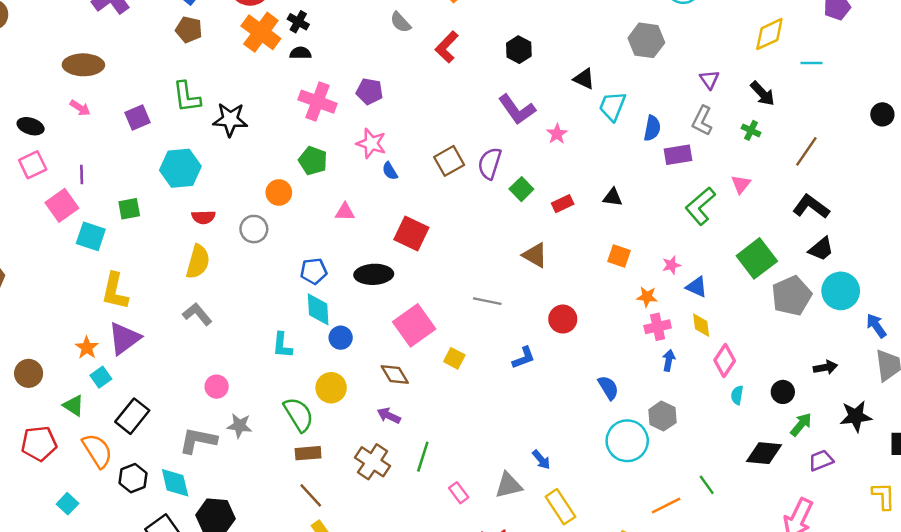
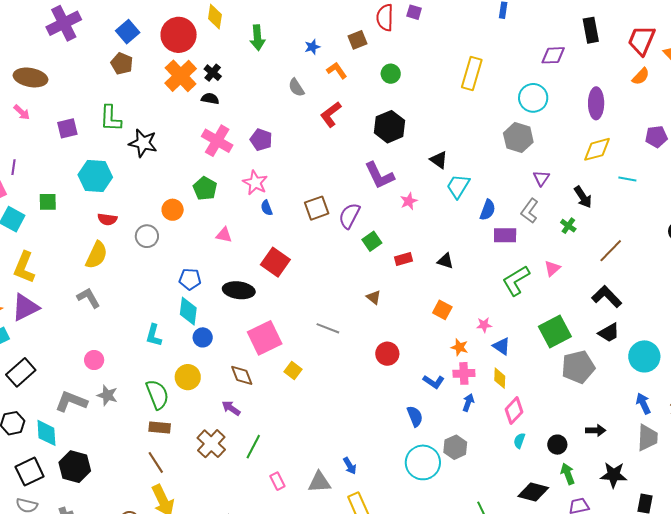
gray hexagon: (646, 40) -> (518, 138), moved
black hexagon: (519, 50) -> (389, 127), size x1.4
brown triangle: (535, 255) -> (374, 297), size x0.7
cyan circle: (841, 291) -> (644, 356), moved
blue L-shape: (524, 358) -> (434, 382), moved, turned 45
green arrow: (801, 424) -> (568, 474), turned -70

